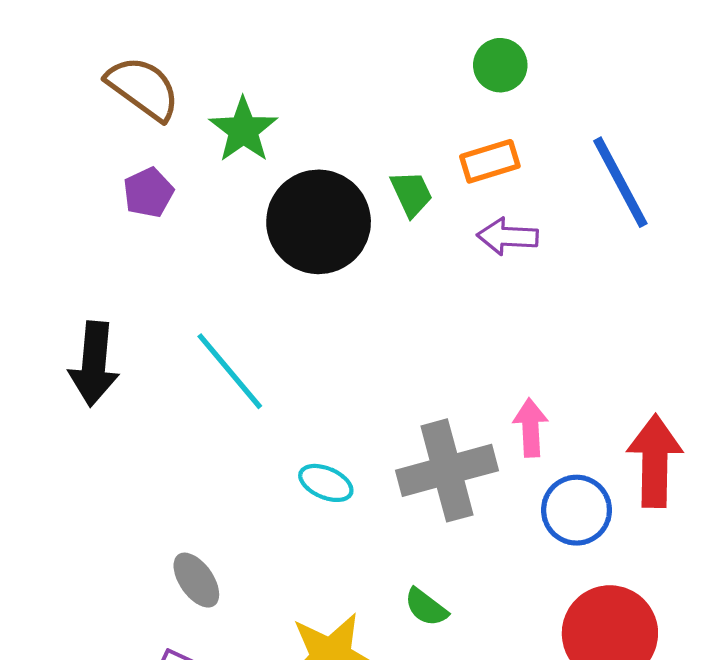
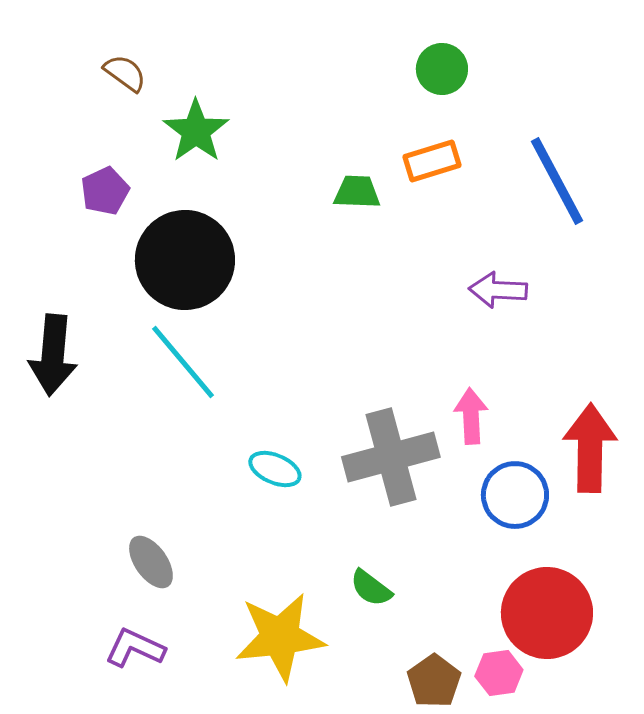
brown semicircle: (143, 88) -> (125, 73), moved, size x0.6
green trapezoid: (411, 194) -> (357, 192), turned -63
black circle: (319, 222) -> (185, 260), moved
purple arrow: (508, 236) -> (498, 290), moved

